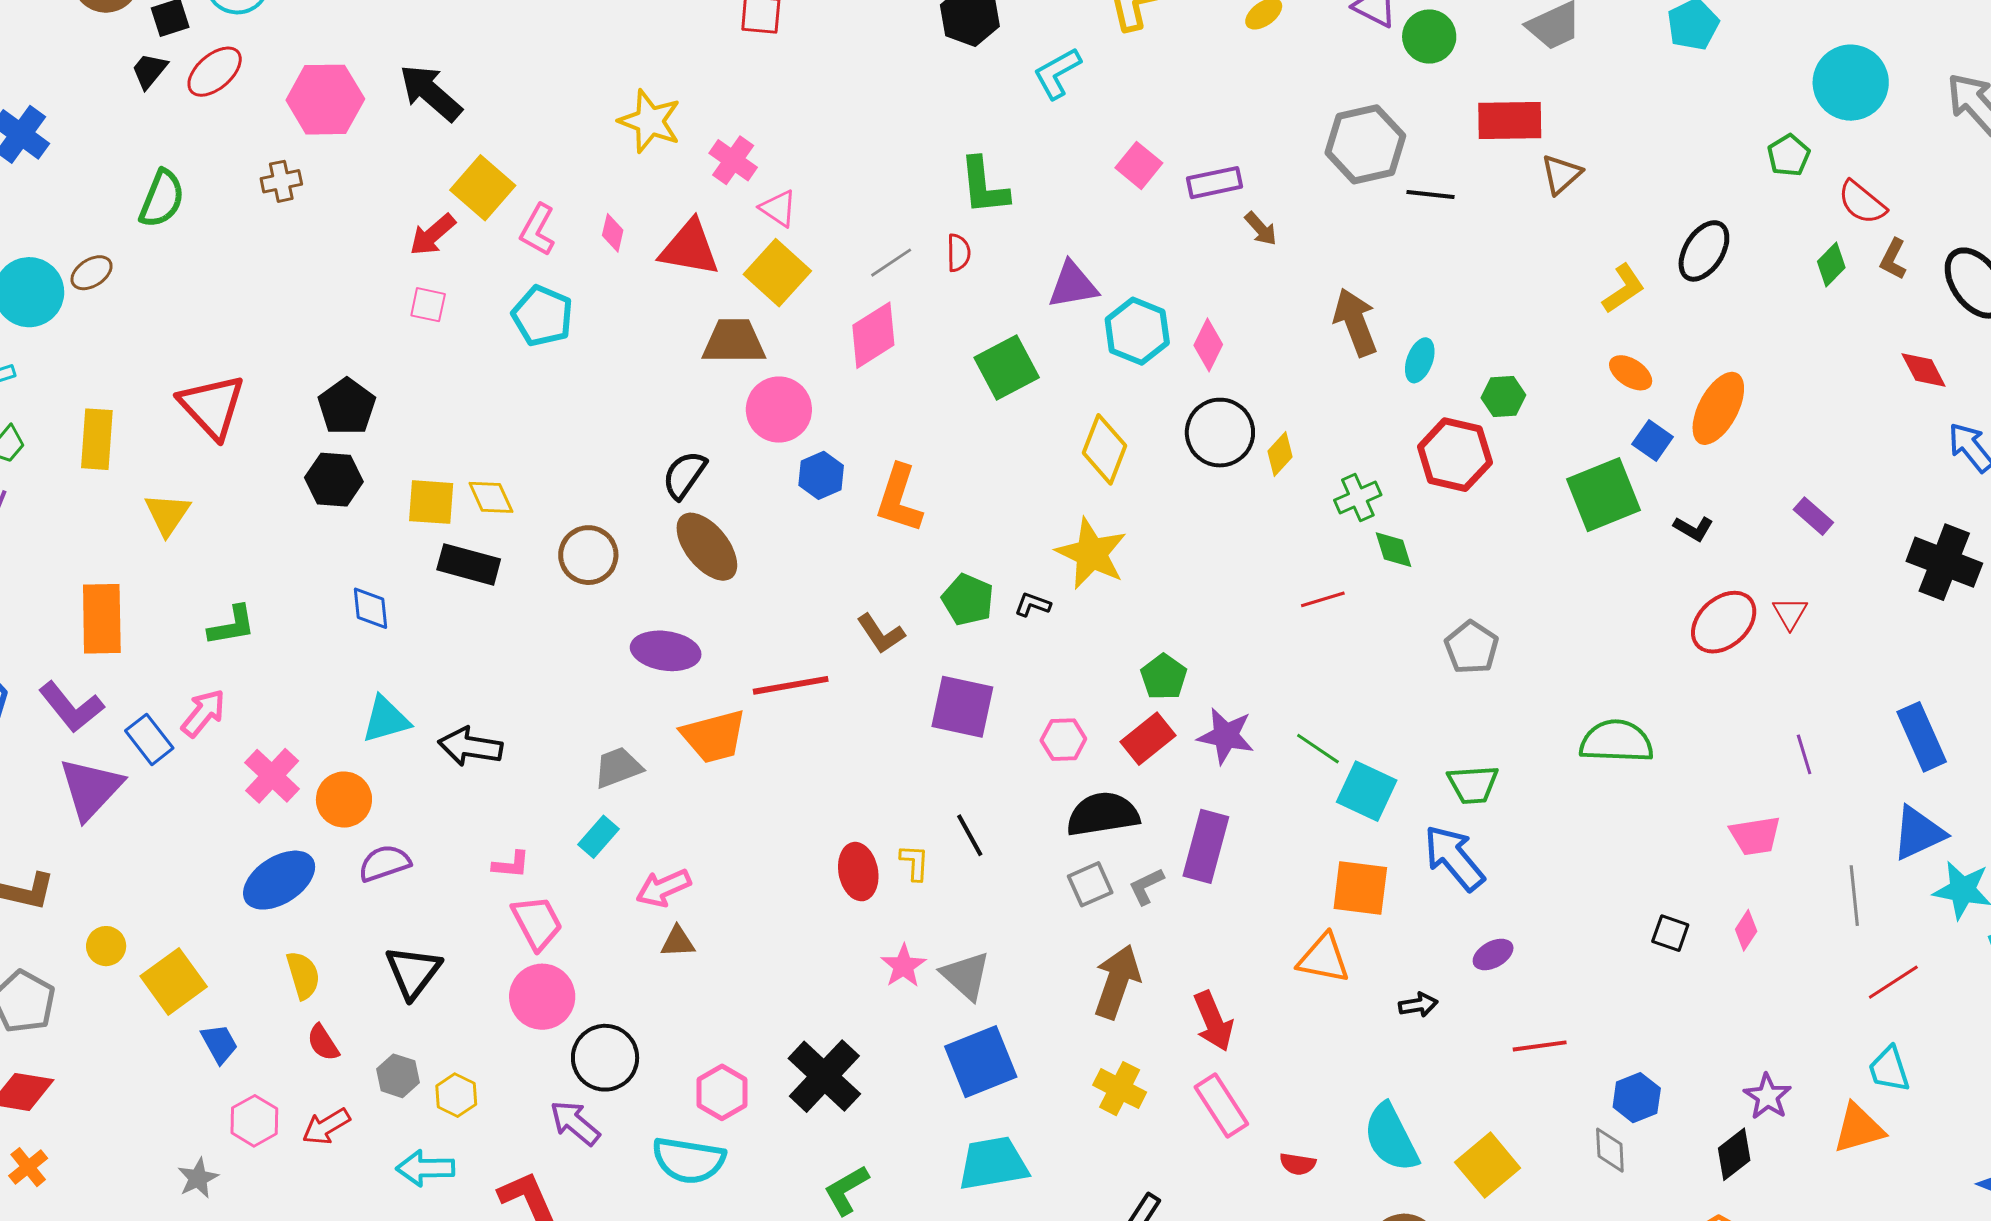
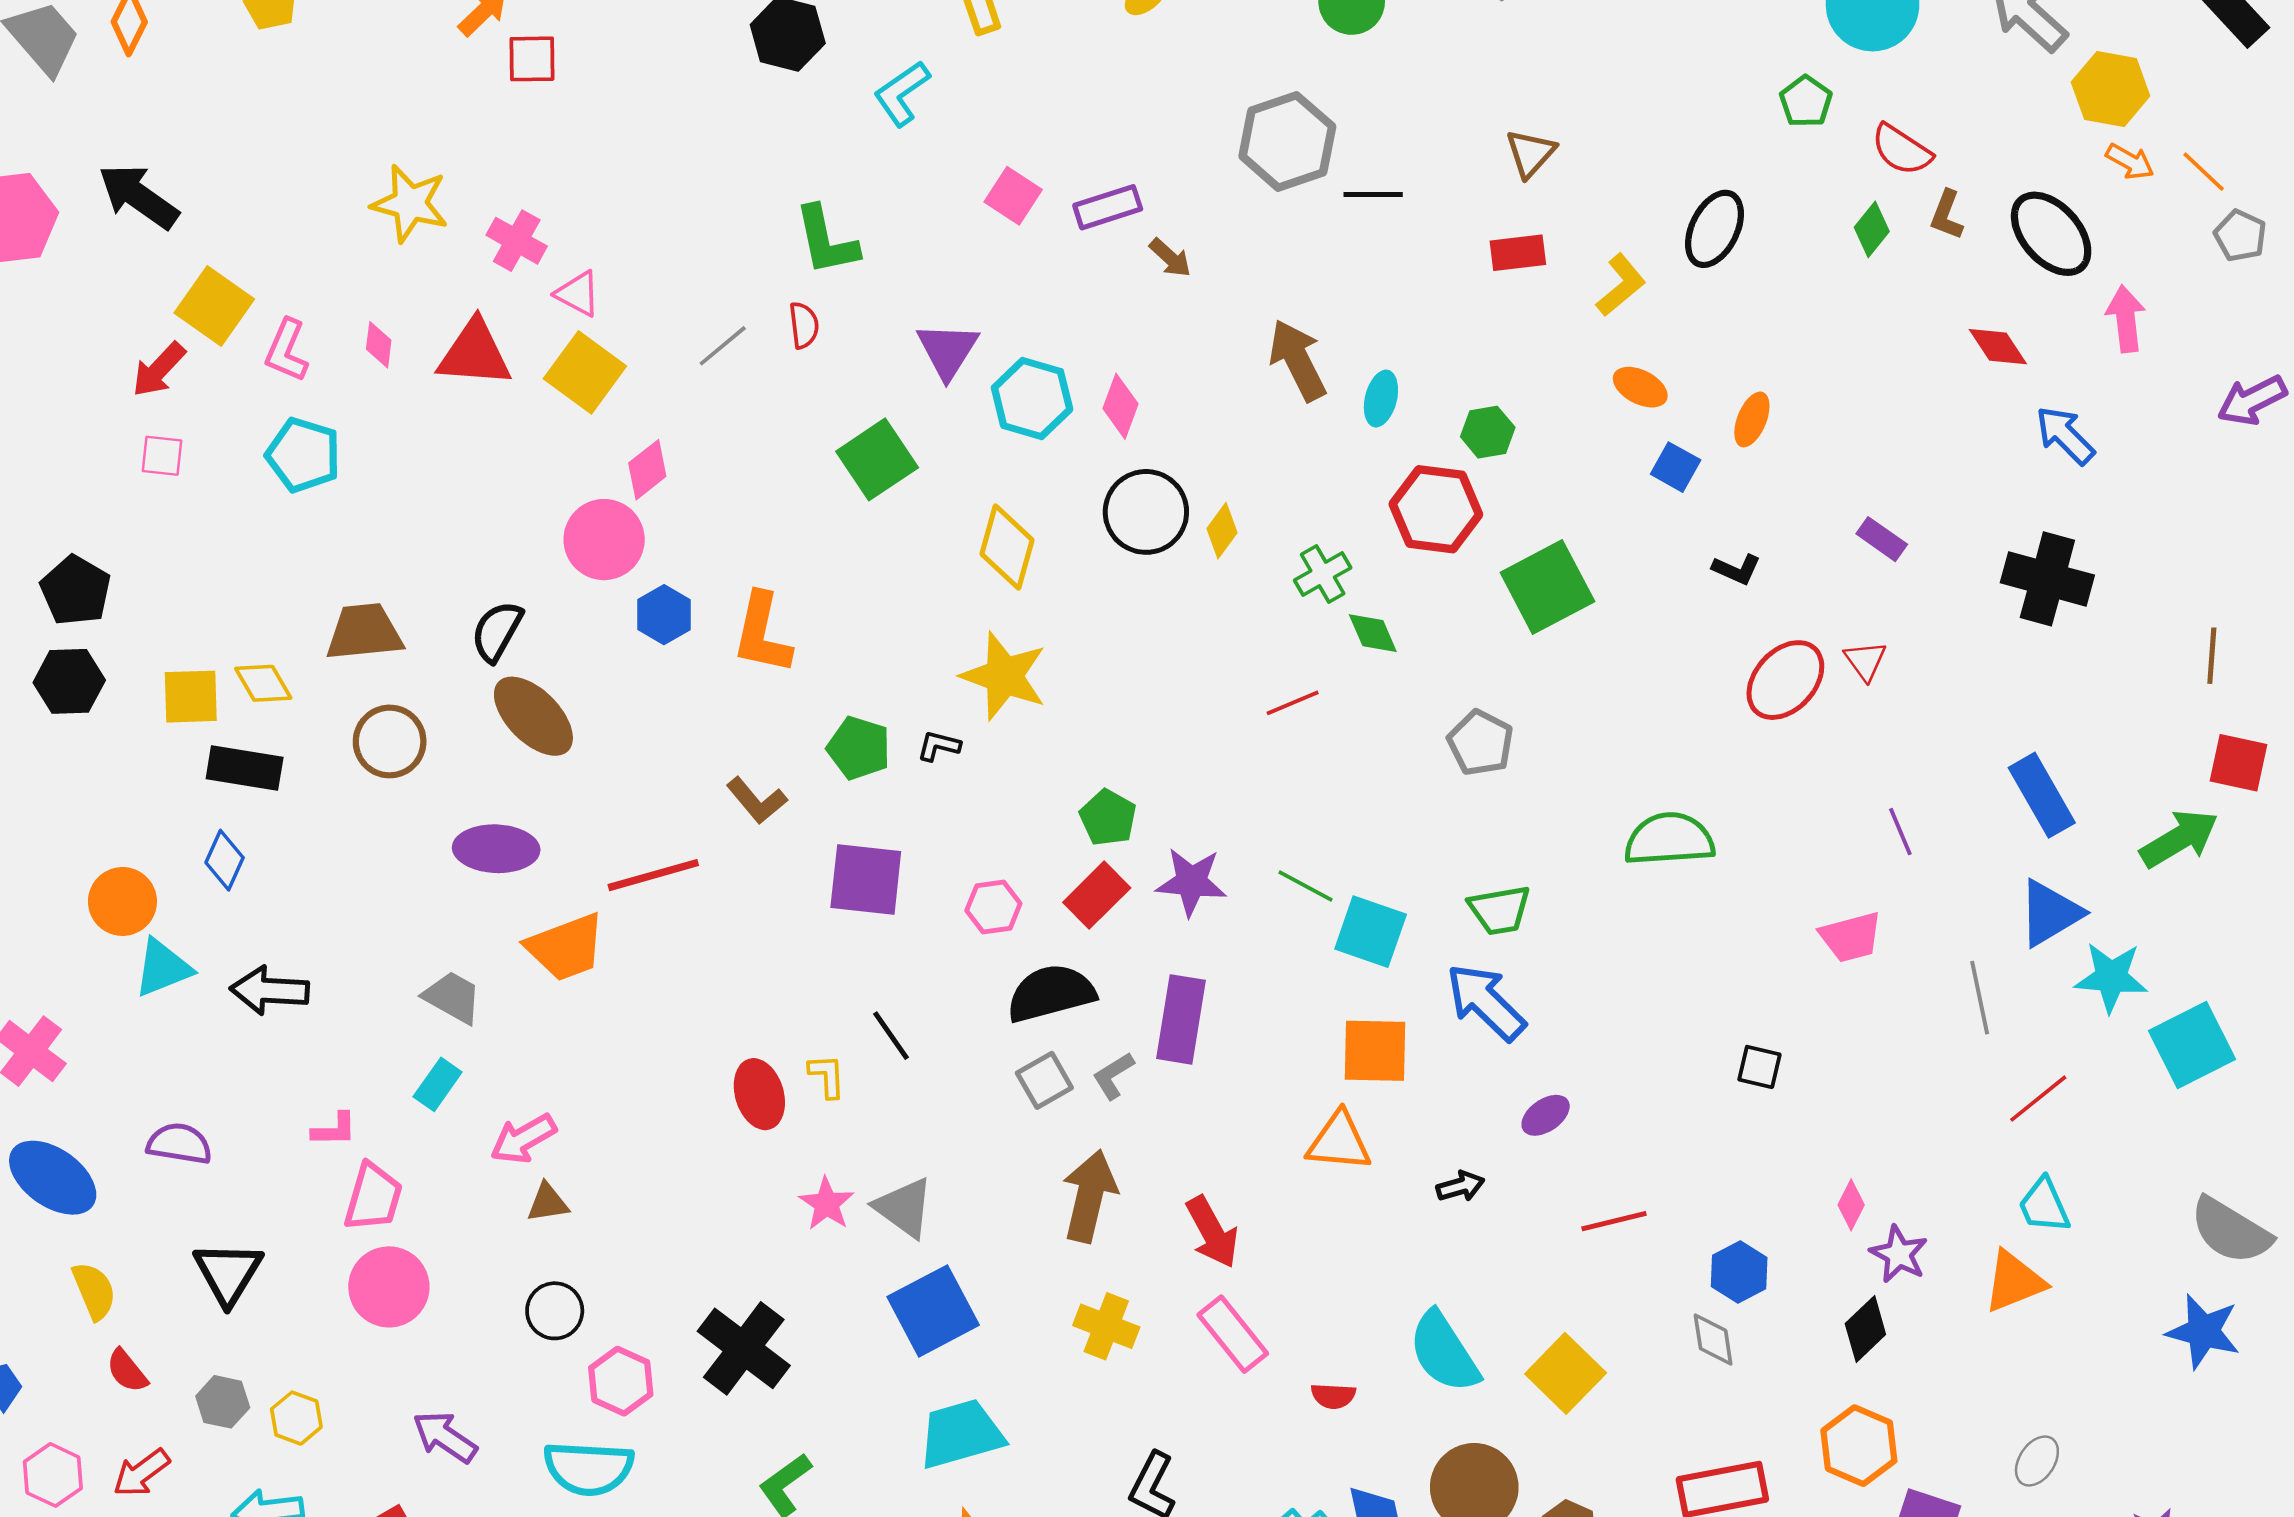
red rectangle: (1510, 121) -> (1518, 253), moved, size x0.7
purple triangle: (1073, 285) -> (947, 350), turned -42
pink diamond: (873, 335) -> (647, 470), moved, size x0.7
brown trapezoid: (734, 341) -> (364, 632), moved
orange ellipse: (1718, 408) -> (1752, 419), size x0.6
green square: (1604, 495) -> (1547, 587), moved
blue diamond: (370, 608) -> (225, 860), moved, turned 36
gray trapezoid: (618, 767) -> (453, 997), turned 56
orange circle: (344, 800) -> (122, 901), moved
purple semicircle: (384, 863) -> (179, 1144), turned 34
blue ellipse: (279, 880) -> (53, 1178), turned 74
pink trapezoid: (537, 923) -> (373, 1197), turned 50
pink diamond: (1746, 930) -> (1851, 1205), moved
black circle: (605, 1058) -> (555, 1311), moved, size x0.7

